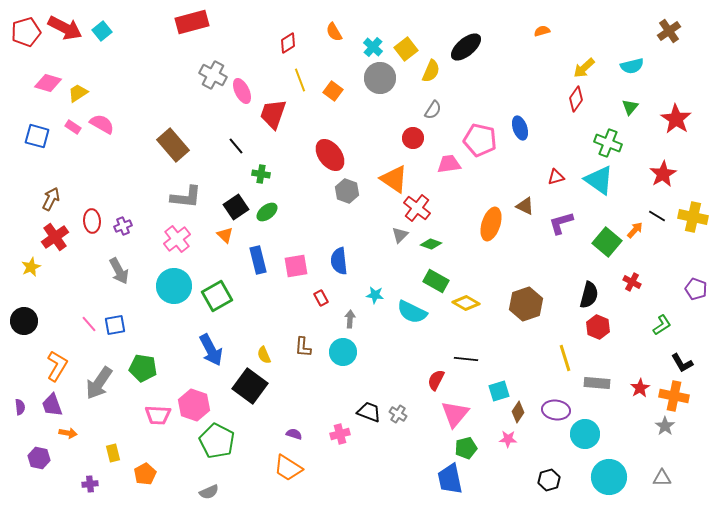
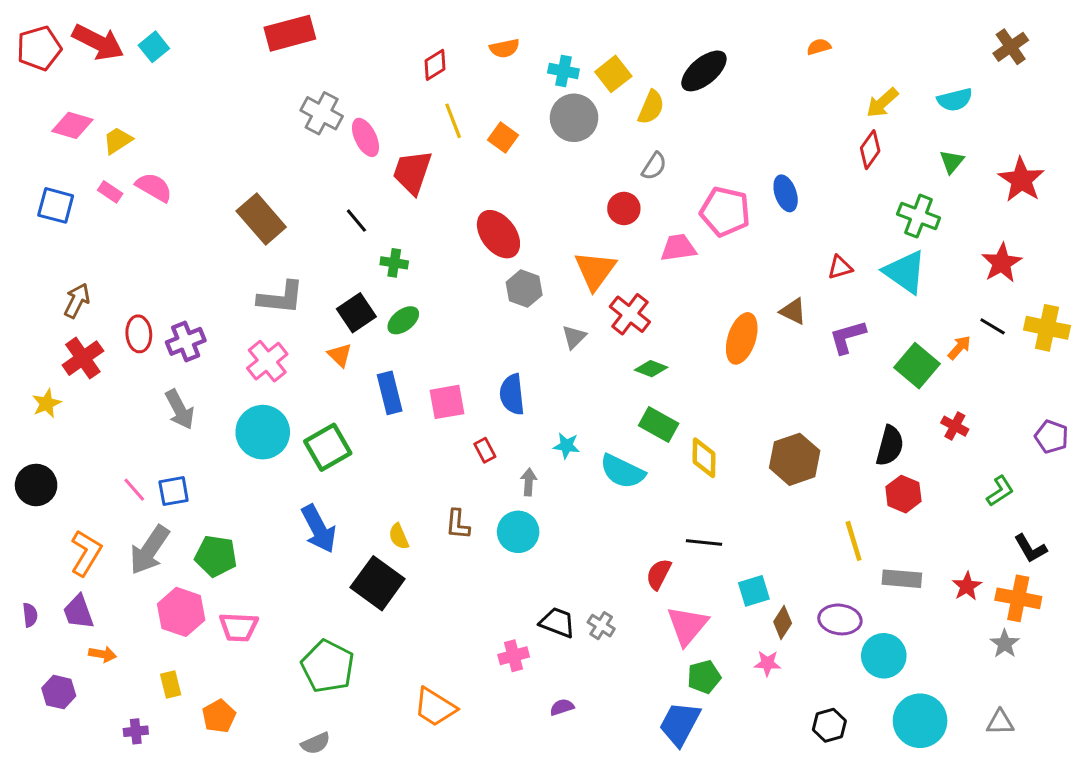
orange semicircle: (334, 32) -> (505, 48), turned -72
cyan cross: (373, 47) -> (563, 71), turned -30
orange triangle: (394, 179) -> (595, 270), turned 32
purple cross: (123, 226) -> (186, 341), size x1.4
gray triangle: (400, 235) -> (574, 337), moved
yellow diamond: (466, 303) -> (704, 458), turned 60
gray arrow: (99, 383) -> (149, 550), moved
pink hexagon: (194, 405) -> (181, 612), moved
purple semicircle: (294, 434) -> (562, 707), moved, turned -35
blue trapezoid: (450, 479) -> (680, 724), turned 40

